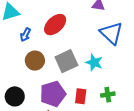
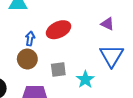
blue arrow: (25, 35) -> (30, 38), moved, turned 144
gray square: (66, 61) -> (58, 69), size x0.7

